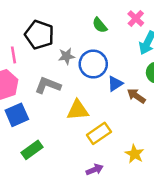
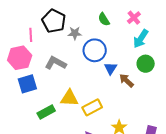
gray star: (66, 56) -> (75, 33), moved
blue triangle: (115, 84) -> (111, 68), turned -32
yellow triangle: (78, 110) -> (69, 98), moved
green rectangle: (32, 150) -> (46, 112), moved

